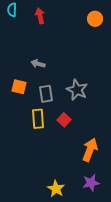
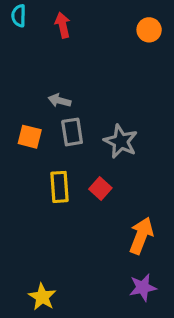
gray rectangle: (46, 94) -> (72, 132), moved
yellow star: (56, 189) -> (42, 297), moved

